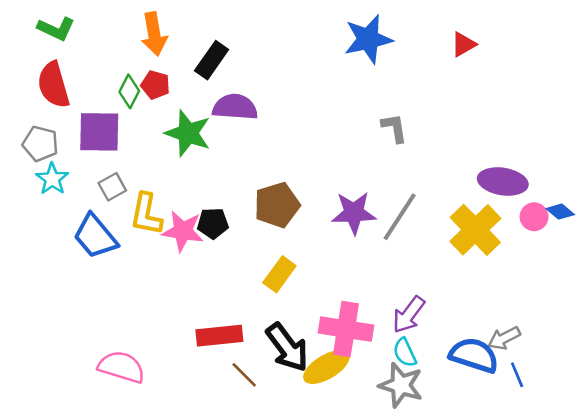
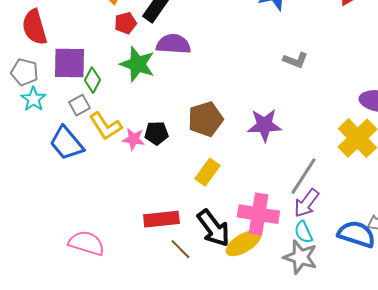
red pentagon: (155, 85) -> (125, 23), moved, turned -30
green diamond: (129, 91) -> (92, 80), moved
gray L-shape: (394, 128) -> (295, 60), turned 120
yellow L-shape: (146, 214) -> (105, 126), turned -44
gray line: (400, 217) -> (303, 176), moved
pink star: (183, 231) -> (133, 139), size x0.7

